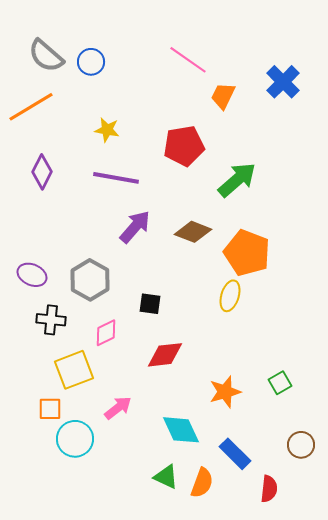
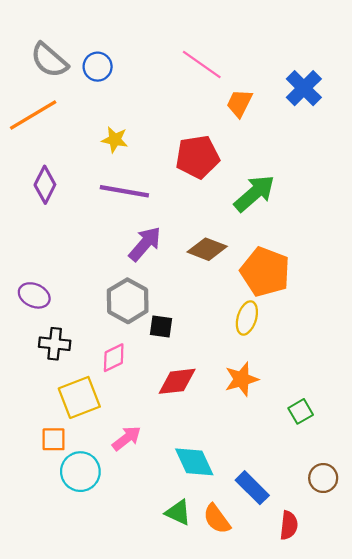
gray hexagon: (90, 280) -> (128, 301), moved
orange star: (225, 392) -> (242, 379), moved
orange semicircle: (202, 483) -> (217, 519), turned 124

